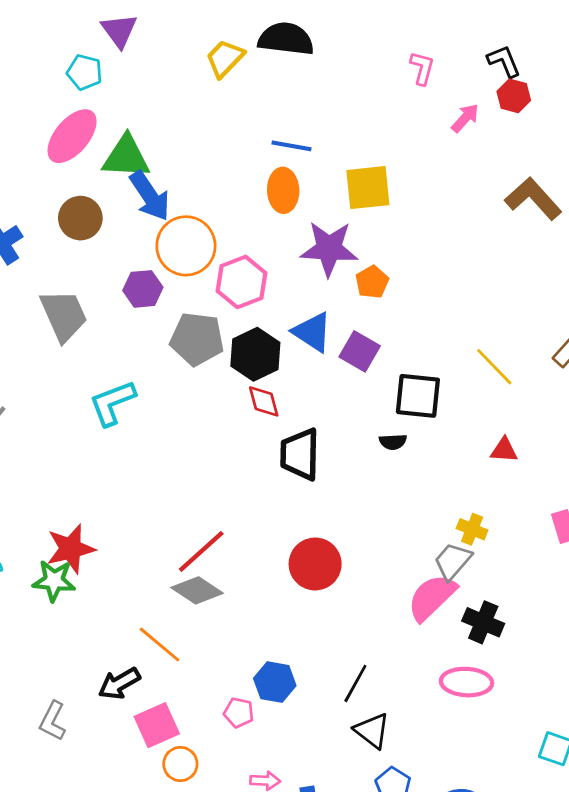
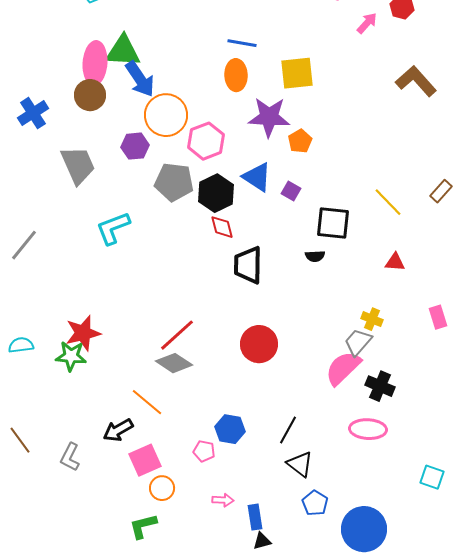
pink ellipse: (72, 136) -> (95, 63), moved, turned -36
purple square: (360, 351) -> (291, 191), size x0.7

